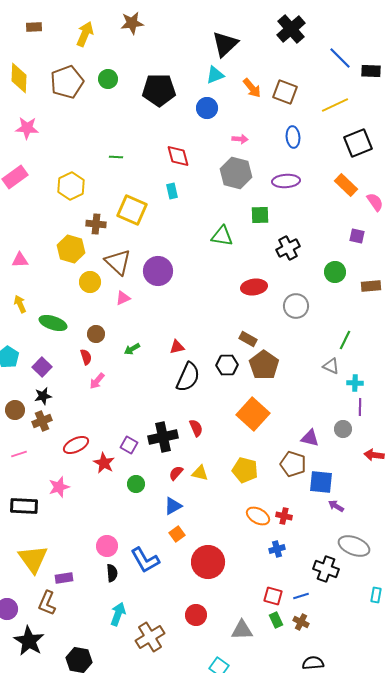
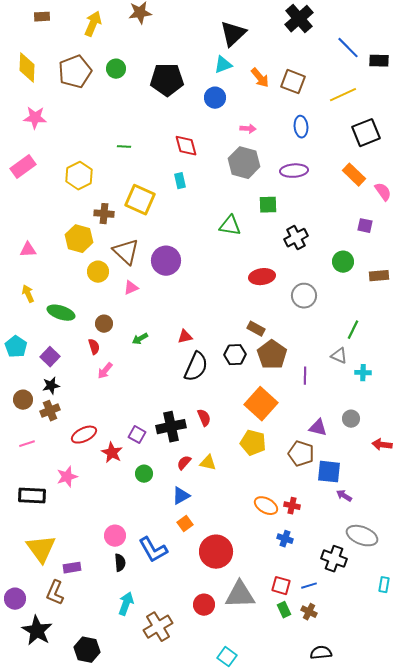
purple line: (360, 407) -> (305, 376), moved
yellow pentagon: (245, 470) -> (253, 443), moved
blue cross: (277, 549) -> (285, 539), turned 35
gray triangle: (242, 630) -> (240, 595), moved, size x1.4

